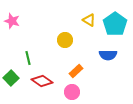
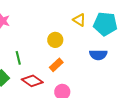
cyan pentagon: (115, 24) -> (105, 24), turned -30
orange rectangle: (76, 71) -> (56, 65), moved

